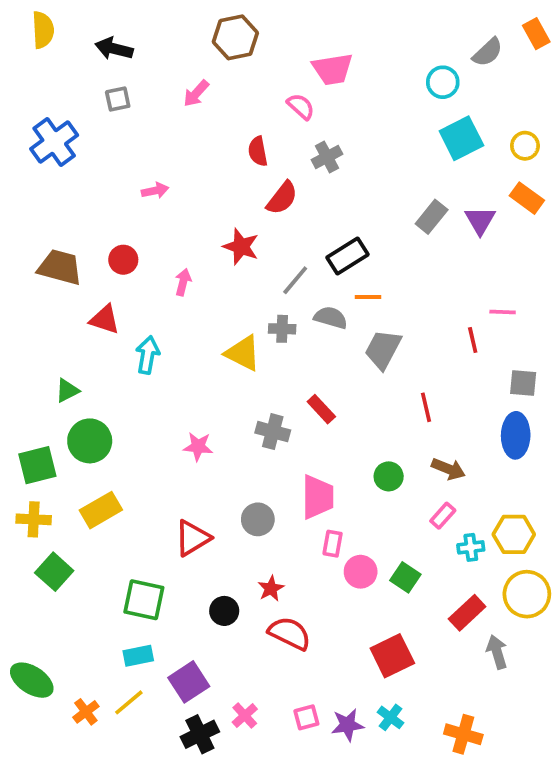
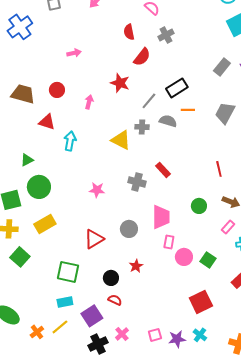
gray trapezoid: (383, 349) -> (225, 113), moved
red semicircle: (290, 633) -> (115, 300), moved, size x0.6

